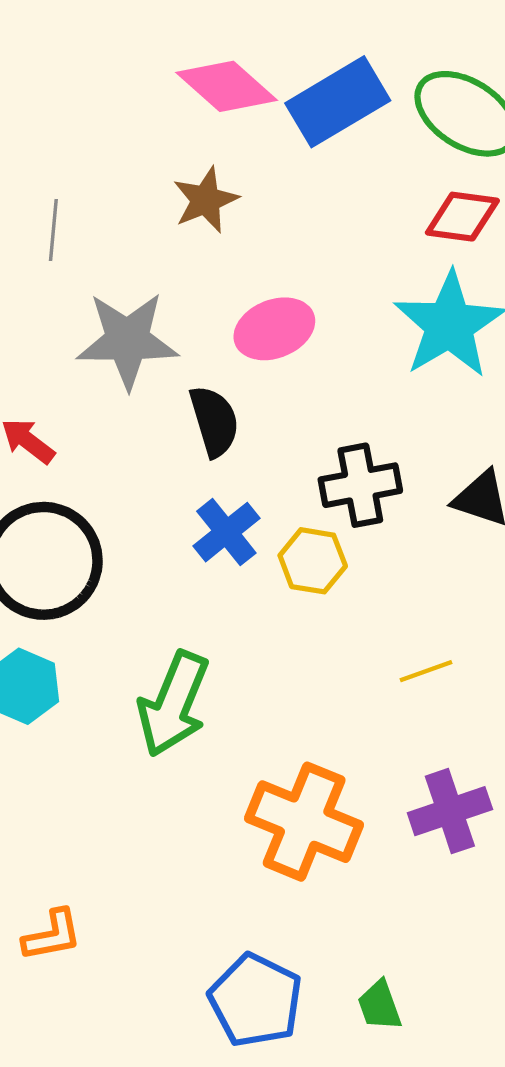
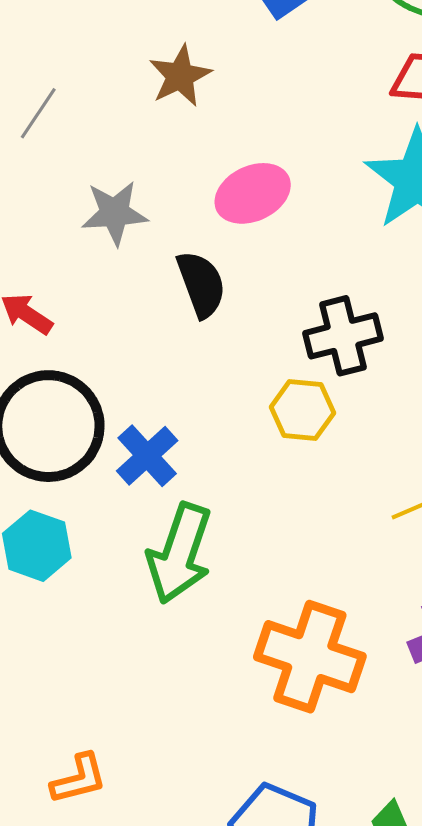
gray line: (53, 230) -> (38, 113), turned 32
gray star: (127, 340) -> (115, 213), size x0.7
blue cross: (226, 532) -> (147, 456), moved

